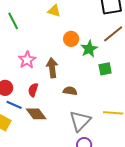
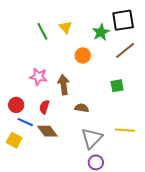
yellow triangle: (54, 11) -> (66, 27), turned 32
green line: (13, 21) -> (42, 31), moved
green star: (89, 49) -> (101, 32), moved
pink star: (27, 60) -> (38, 77), turned -30

